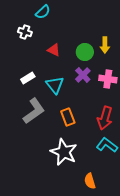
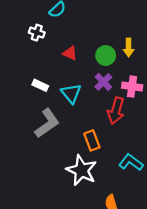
white rectangle: (28, 78) -> (40, 85), turned 56
orange rectangle: (68, 117) -> (92, 140), moved
red arrow: (105, 118) -> (116, 111), moved

